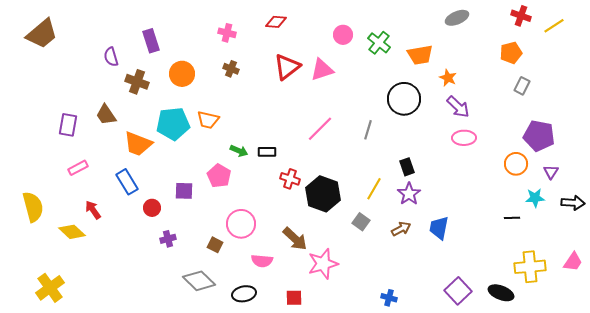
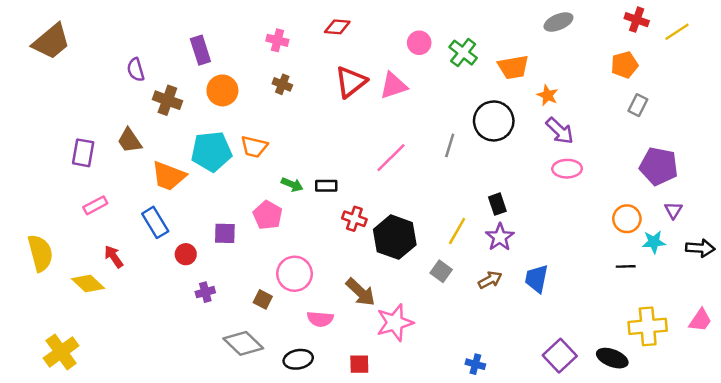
purple rectangle: (151, 41) -> (200, 50), moved
gray line: (368, 130) -> (450, 145), moved
orange circle: (516, 164) -> (627, 219), moved

